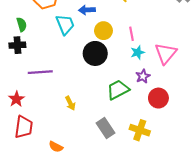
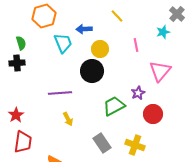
pink line: (131, 34) -> (136, 45), moved
cyan star: (138, 52) -> (163, 32), moved
purple line: (40, 72) -> (60, 93), moved

